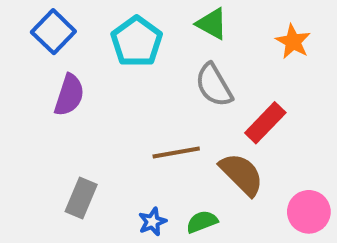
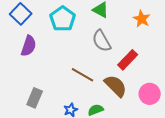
brown line: (176, 152) -> (83, 75), turned 40
pink circle: (309, 212) -> (150, 94), moved

